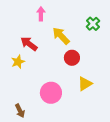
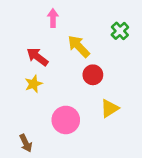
yellow star: (18, 62) -> (34, 84), moved

